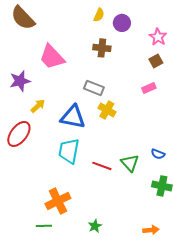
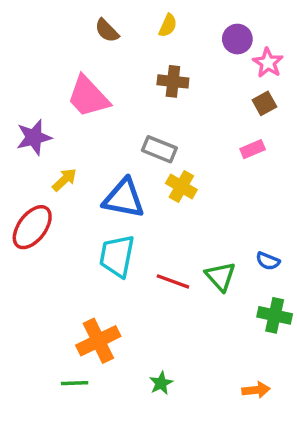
brown semicircle: (23, 18) -> (107, 31), moved, size x0.6
purple circle: (122, 23) -> (237, 39), moved

